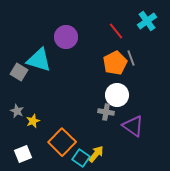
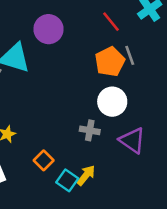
gray cross: (106, 112) -> (90, 130), moved
orange square: (62, 142) -> (44, 160), size x0.6

